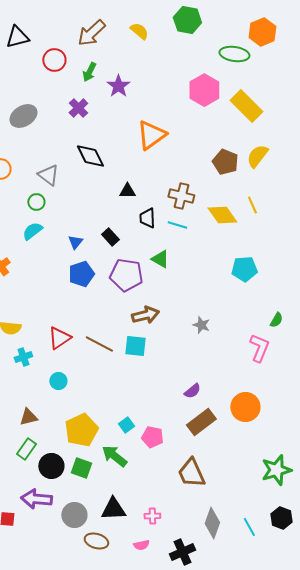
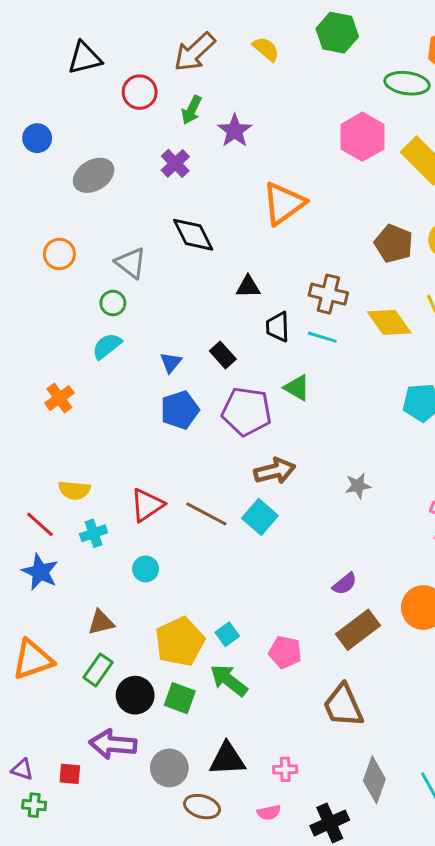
gray star: (201, 325) -> (358, 486), turned -30
cyan square: (135, 346) -> (260, 517), turned 35
cyan square: (126, 425) -> (227, 634), moved

